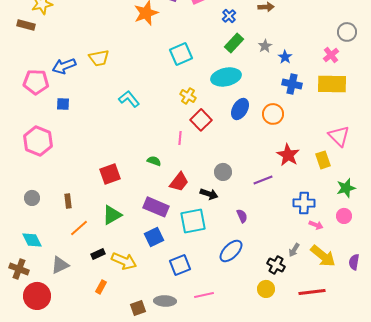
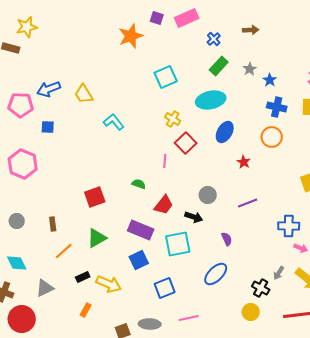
yellow trapezoid: (99, 58) -> (84, 94), moved, turned 70
orange circle: (273, 114) -> (272, 137), moved
red star: (288, 155) -> (244, 162), moved, size x0.6

